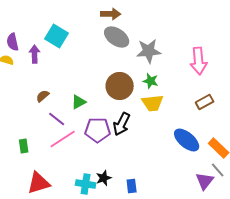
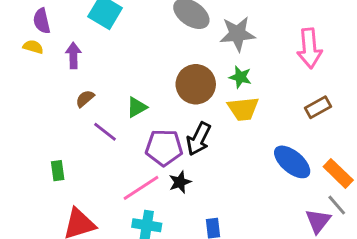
purple arrow: (35, 54) -> (73, 55), moved
pink line: (63, 139) -> (141, 188), moved
black star: (104, 178) -> (180, 182), moved

